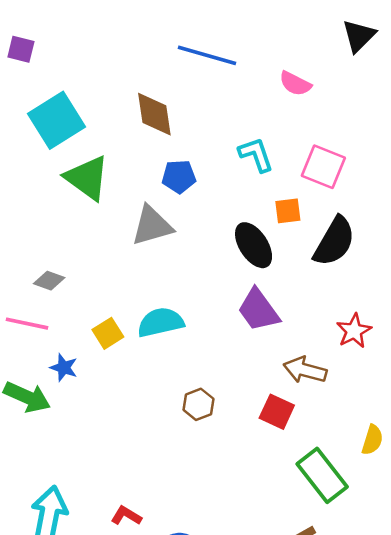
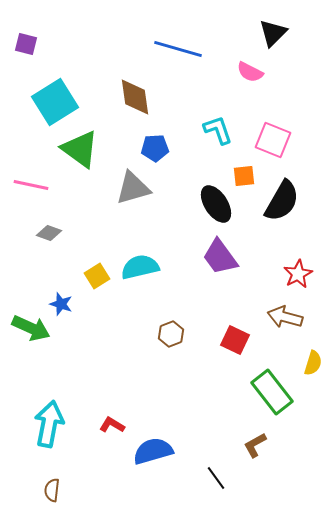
black triangle: (359, 36) -> (273, 33), moved
pink line: (27, 324) -> (31, 185), moved
brown arrow: (305, 370) -> (285, 317), moved

